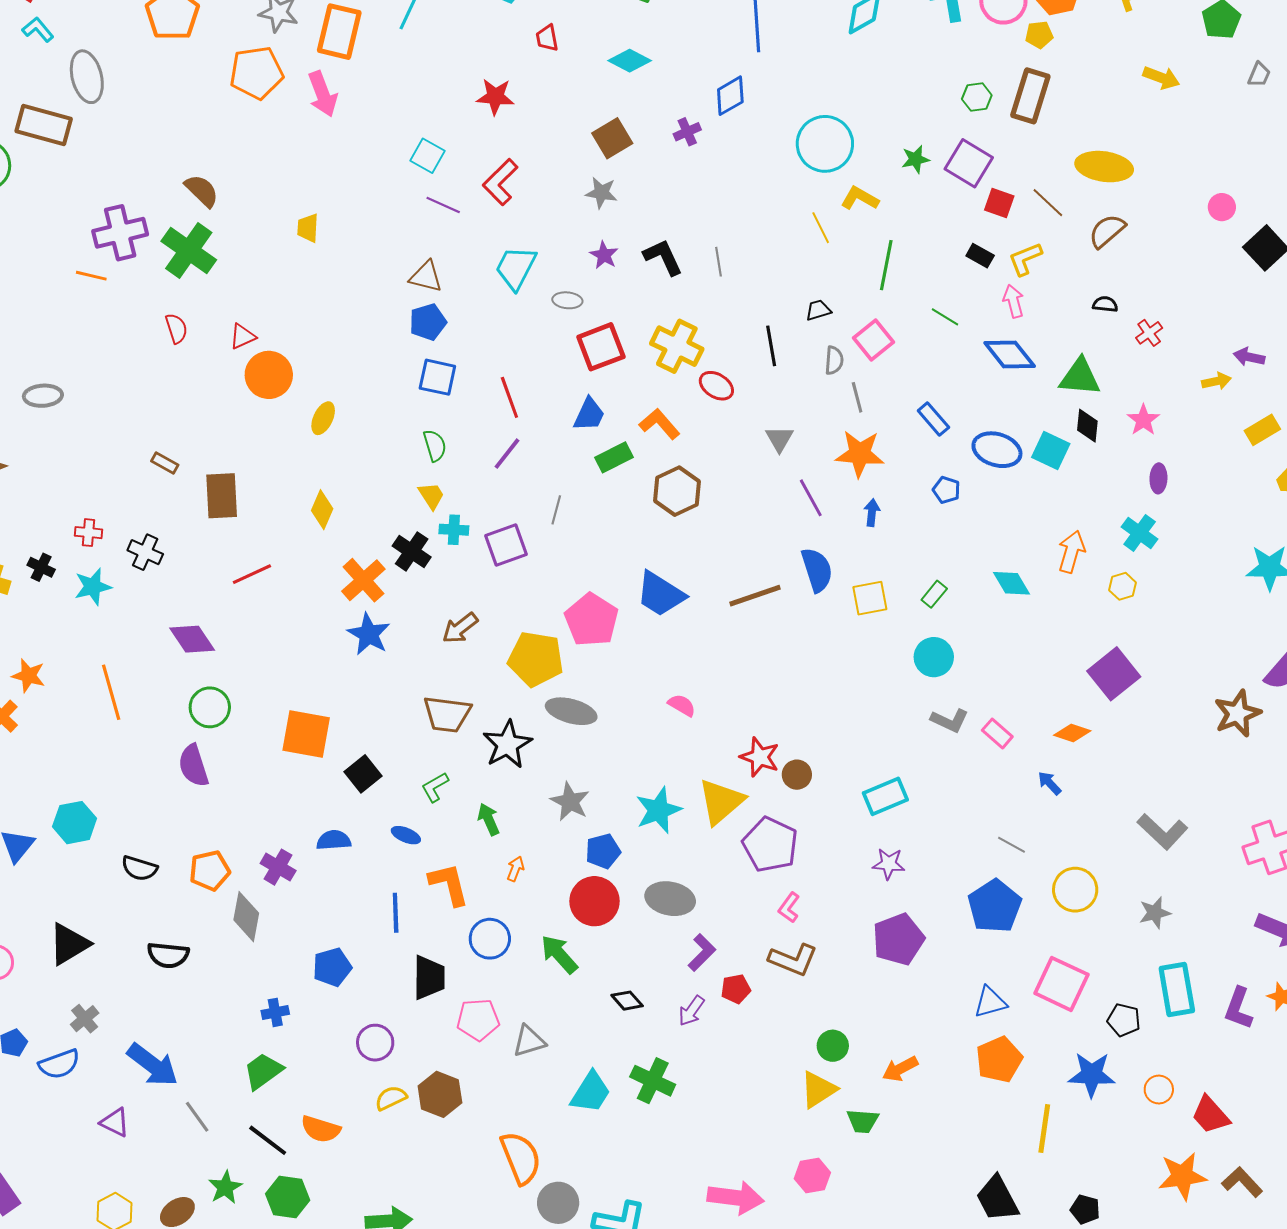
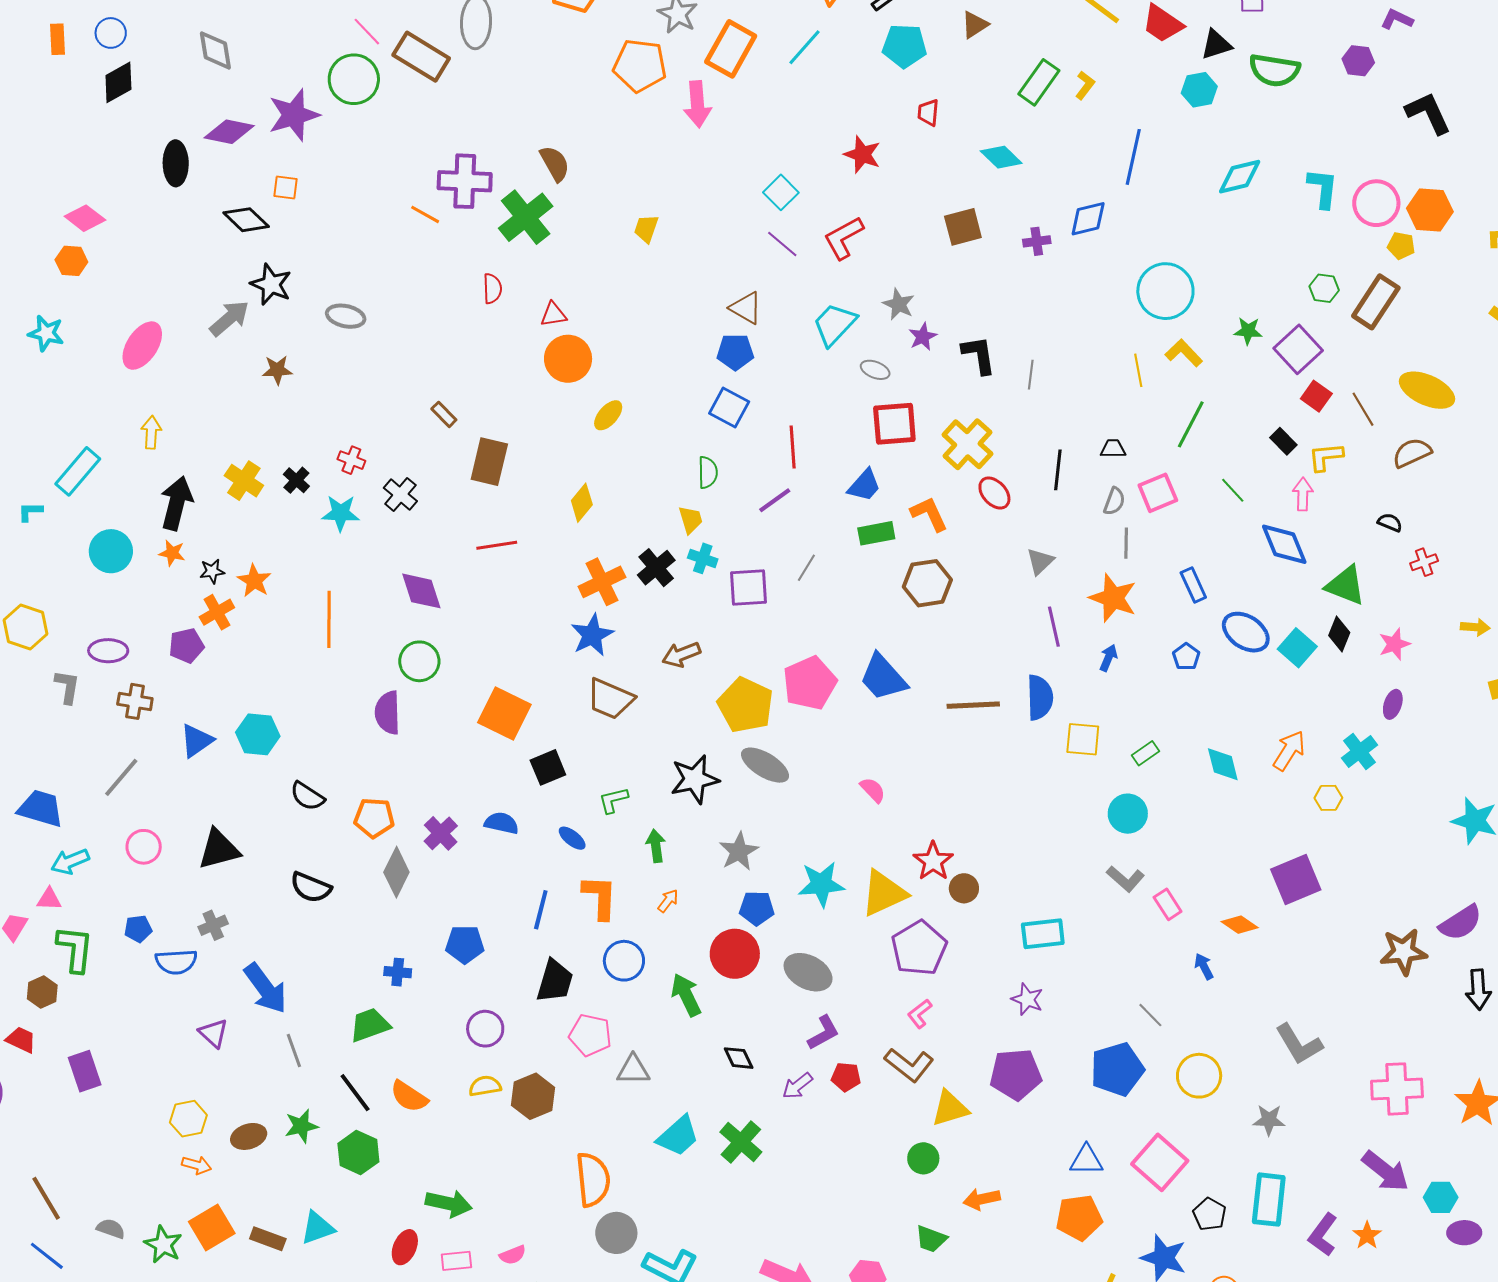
gray star: (601, 193) -> (899, 304), moved
brown trapezoid: (447, 714) -> (610, 699), moved
yellow triangle: (818, 1090) -> (950, 1108), moved

